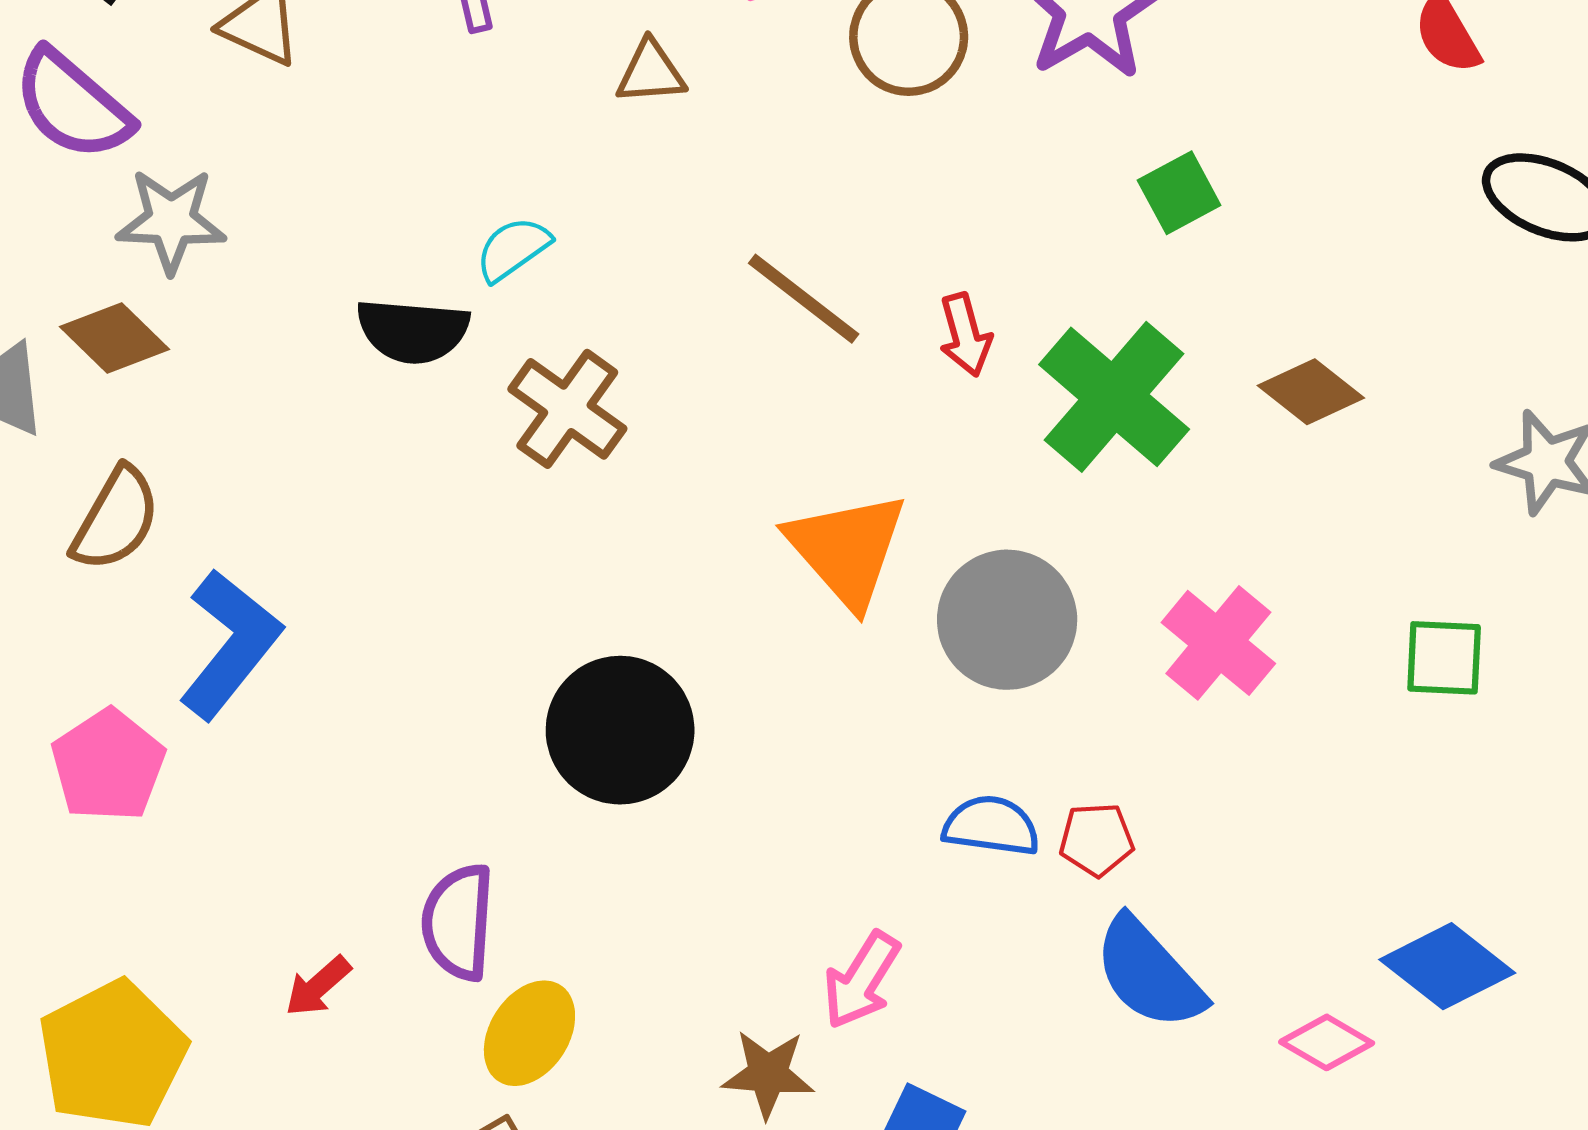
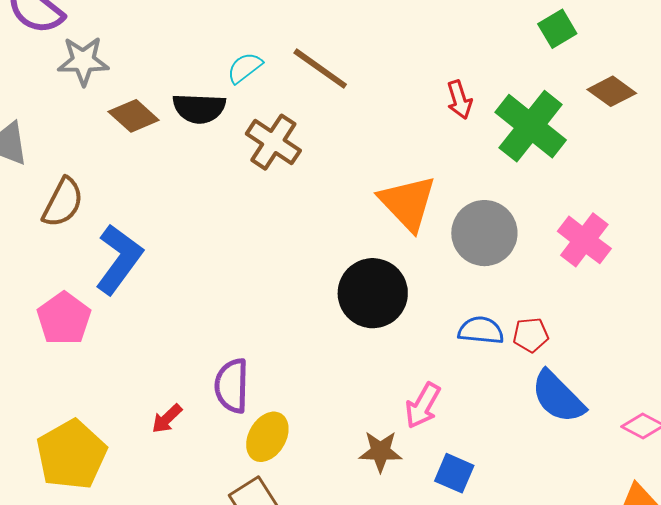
brown line: (804, 299) -> (320, 69), moved
brown diamond: (114, 338) -> (134, 116), moved
brown diamond: (1311, 392) -> (612, 91), moved
black circle: (620, 730) -> (373, 293), moved

